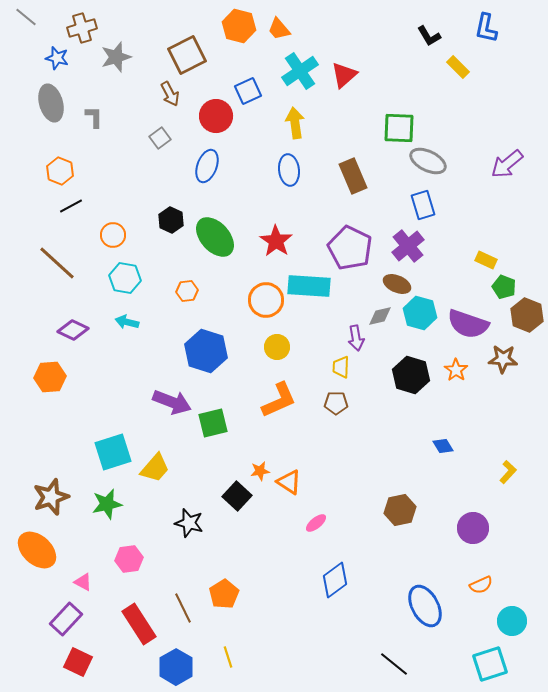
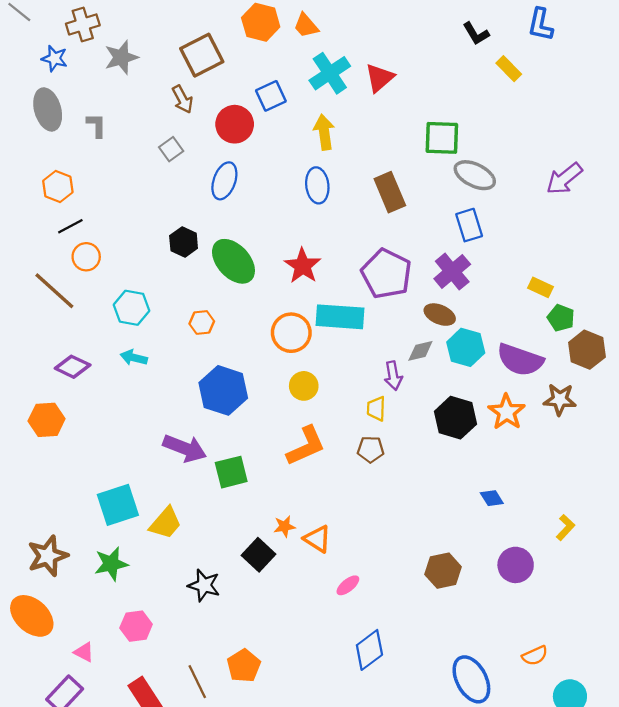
orange circle: (113, 235) -> (86, 257), moved
orange star: (456, 370) -> (507, 412), size x1.4
purple circle: (473, 528) -> (516, 565), moved

